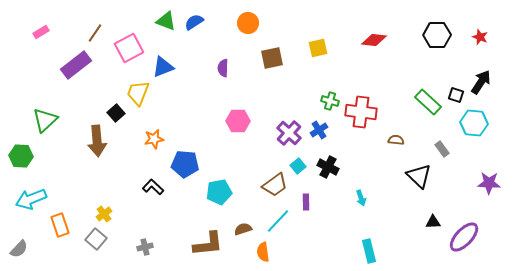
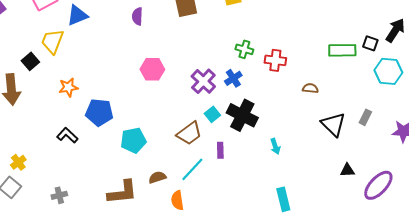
green rectangle: (428, 102) -> (342, 50), turned -44
red cross: (361, 112) -> (275, 60), size x0.7
gray rectangle: (442, 149) -> (365, 117), moved, turned 63
black cross: (328, 167) -> (242, 115), size x1.4

